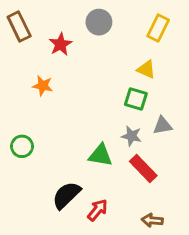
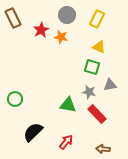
yellow rectangle: (158, 28) -> (97, 19), moved
orange star: (43, 86) -> (61, 37), moved
black semicircle: (66, 195) -> (33, 132), moved

